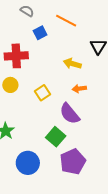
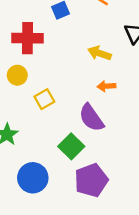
yellow square: (42, 93) -> (44, 99), moved

